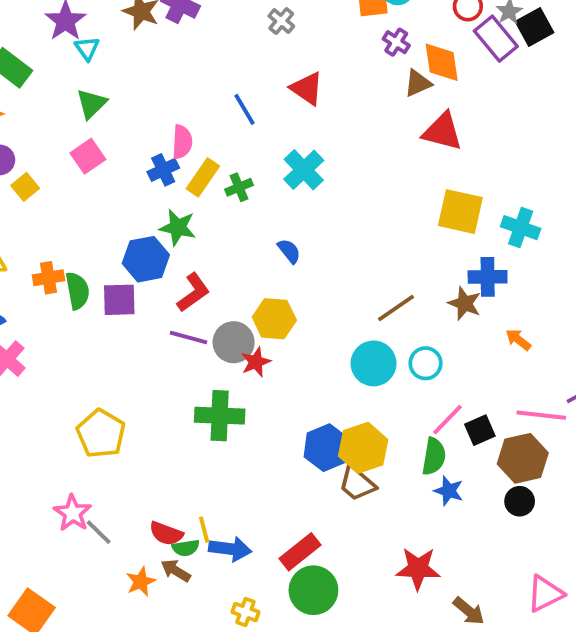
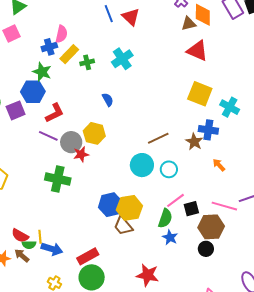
blue line: (245, 109) -> (109, 14), moved
green star: (178, 227) -> (42, 72), moved
purple square: (119, 300) -> (16, 110), turned -30

